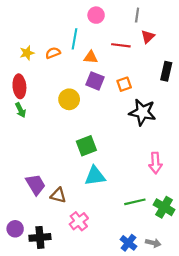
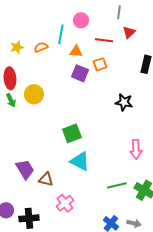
pink circle: (96, 15) -> (81, 20), moved
orange square: (124, 84) -> (100, 64), moved
yellow circle: (69, 99) -> (34, 94), moved
black star: (142, 112) -> (124, 102), size x0.7
cyan triangle: (95, 176) -> (80, 161), turned 35

